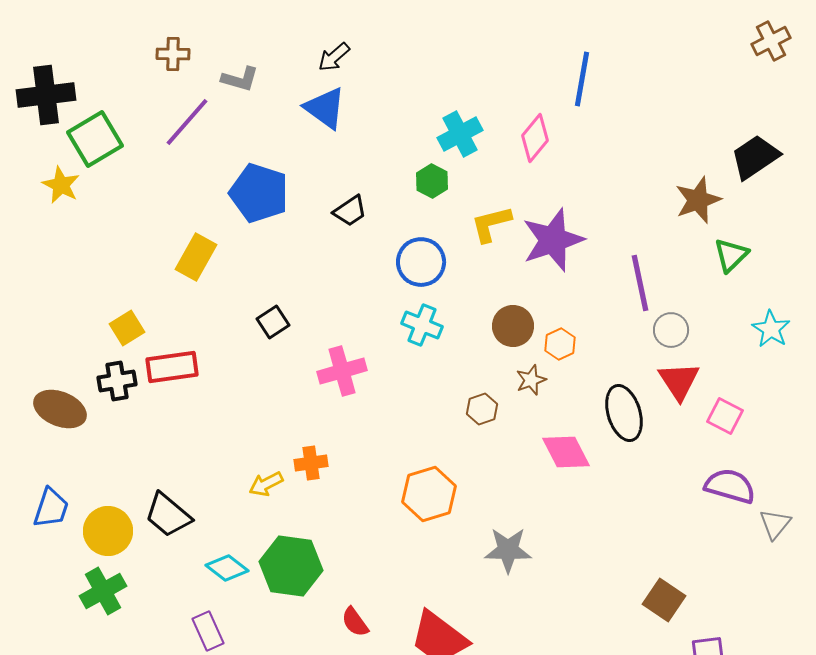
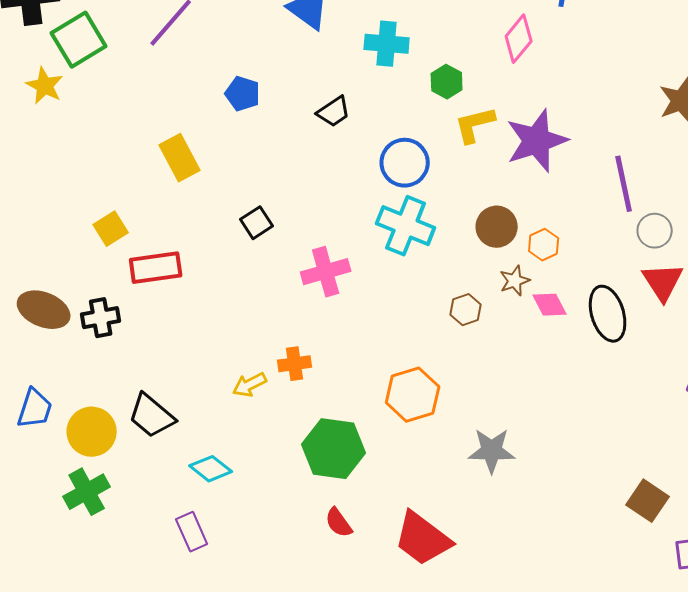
cyan cross: (460, 134) -> (387, 44), moved, turned 33
green hexagon: (432, 181) -> (447, 82), moved
blue pentagon: (259, 193) -> (243, 94), size x0.6
yellow rectangle: (196, 257) -> (180, 158), turned -57
cyan cross: (422, 325) -> (406, 226), size x1.4
black cross: (117, 381) -> (101, 318), moved
pink diamond: (566, 452) -> (550, 305), moved, size x0.7
green hexagon: (291, 566) -> (334, 449), moved

